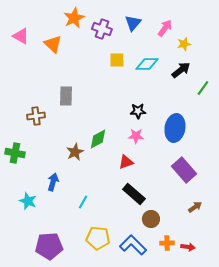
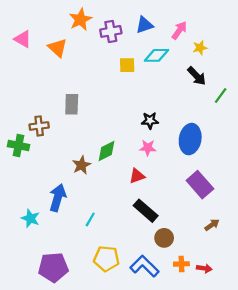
blue triangle: (133, 23) -> (145, 25), turned 30
purple cross: (102, 29) -> (111, 31), turned -30
cyan diamond: (147, 64) -> (156, 55), moved
black arrow: (181, 70) -> (197, 76), turned 84
green cross: (15, 153) -> (18, 146), moved
blue arrow: (53, 182) -> (58, 198), size x1.4

